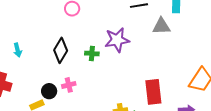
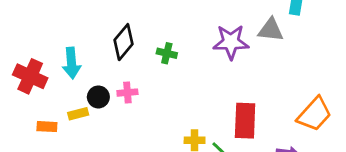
purple star: (117, 40) -> (231, 42), moved
cyan arrow: (18, 50) -> (71, 63), moved, size x1.5

